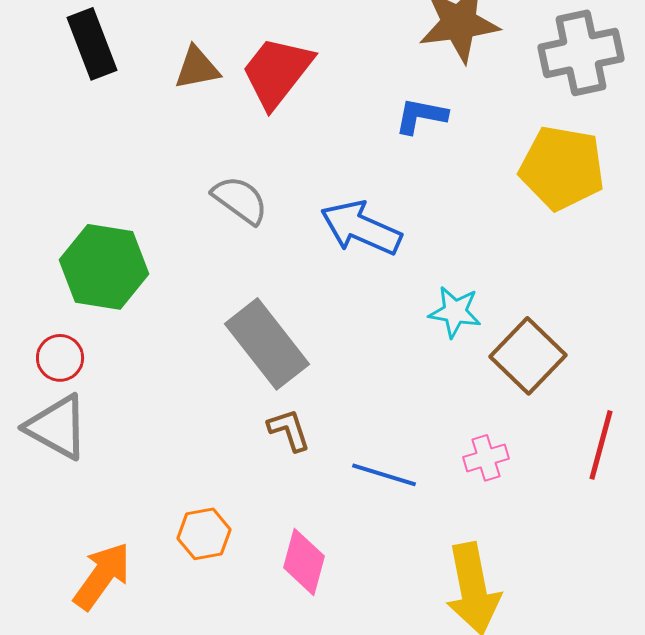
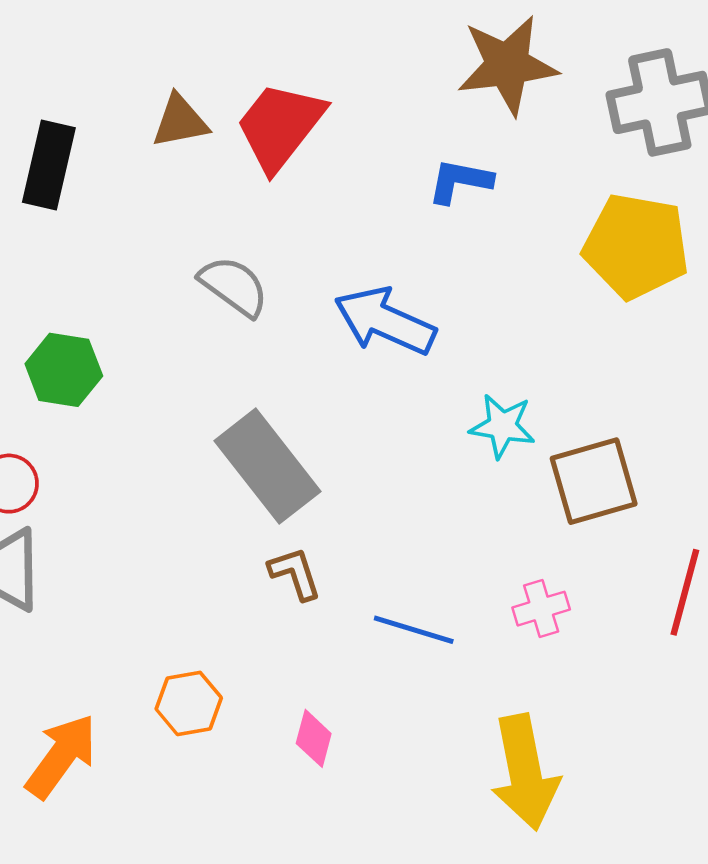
black rectangle: (92, 44) -> (49, 165), moved, turned 34
green hexagon: (104, 267) -> (64, 370), size x0.7
brown square: (528, 356) -> (594, 481), turned 30
pink diamond: (304, 562) -> (314, 738), size x0.7

